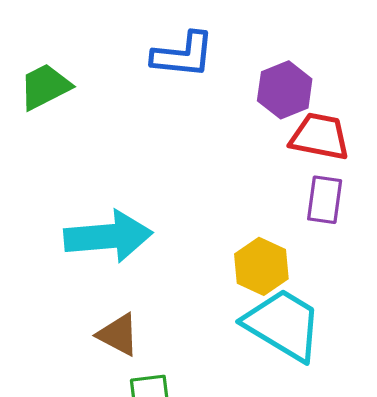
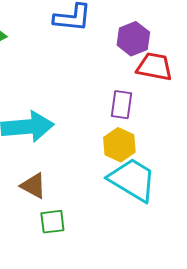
purple rectangle: (325, 200) -> (121, 105), moved

